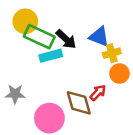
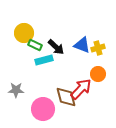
green rectangle: (39, 37) -> (35, 45), size x0.6
yellow cross: (112, 53) -> (98, 48), moved
red arrow: (98, 93) -> (81, 89), size x1.6

